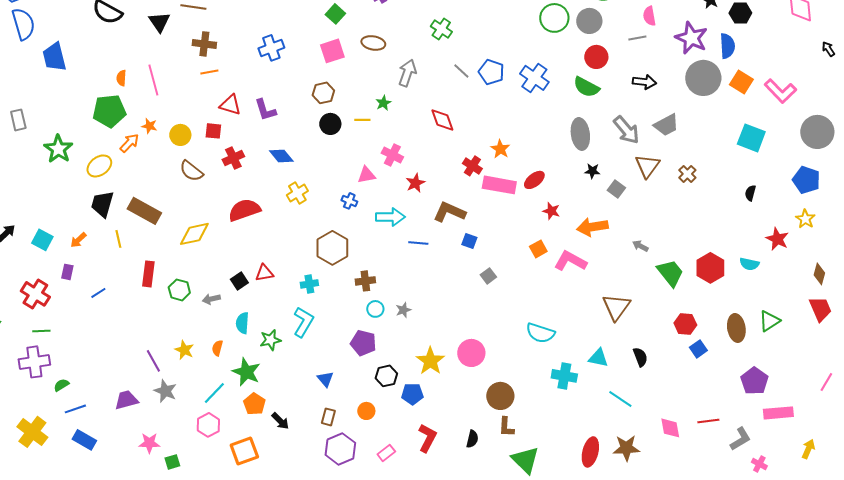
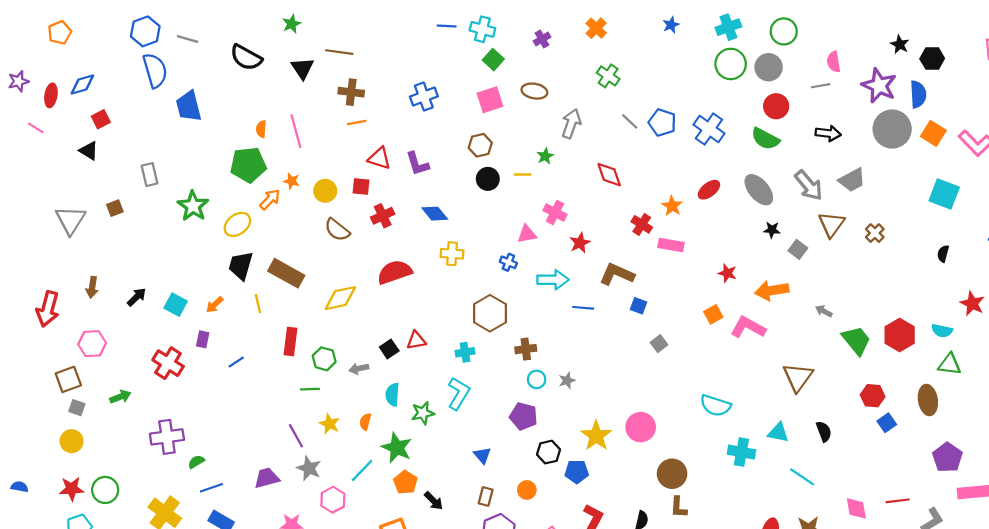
gray ellipse: (580, 134) -> (759, 190), turned -32
red ellipse: (534, 180) -> (709, 190), moved
pink rectangle: (499, 185) -> (671, 245), size x0.7
yellow cross: (297, 193) -> (452, 254), turned 35
green triangle: (769, 321) -> (950, 364), moved, turned 40
green line: (41, 331) -> (310, 389), moved
pink hexagon: (208, 425) -> (333, 500), moved

